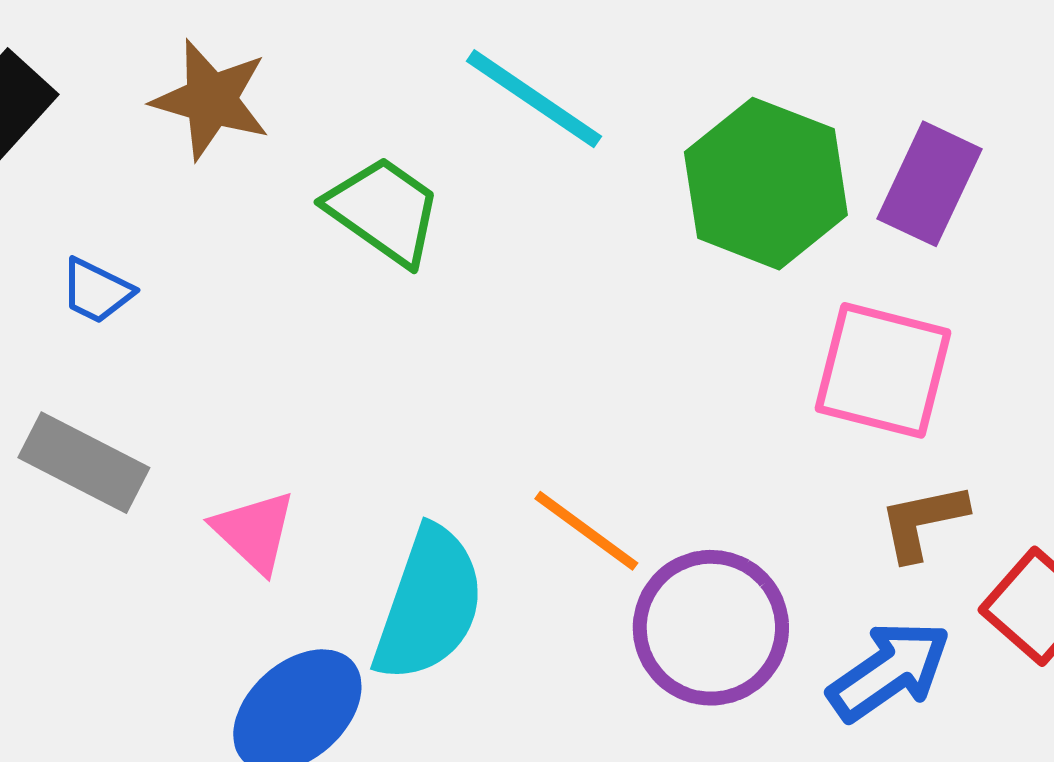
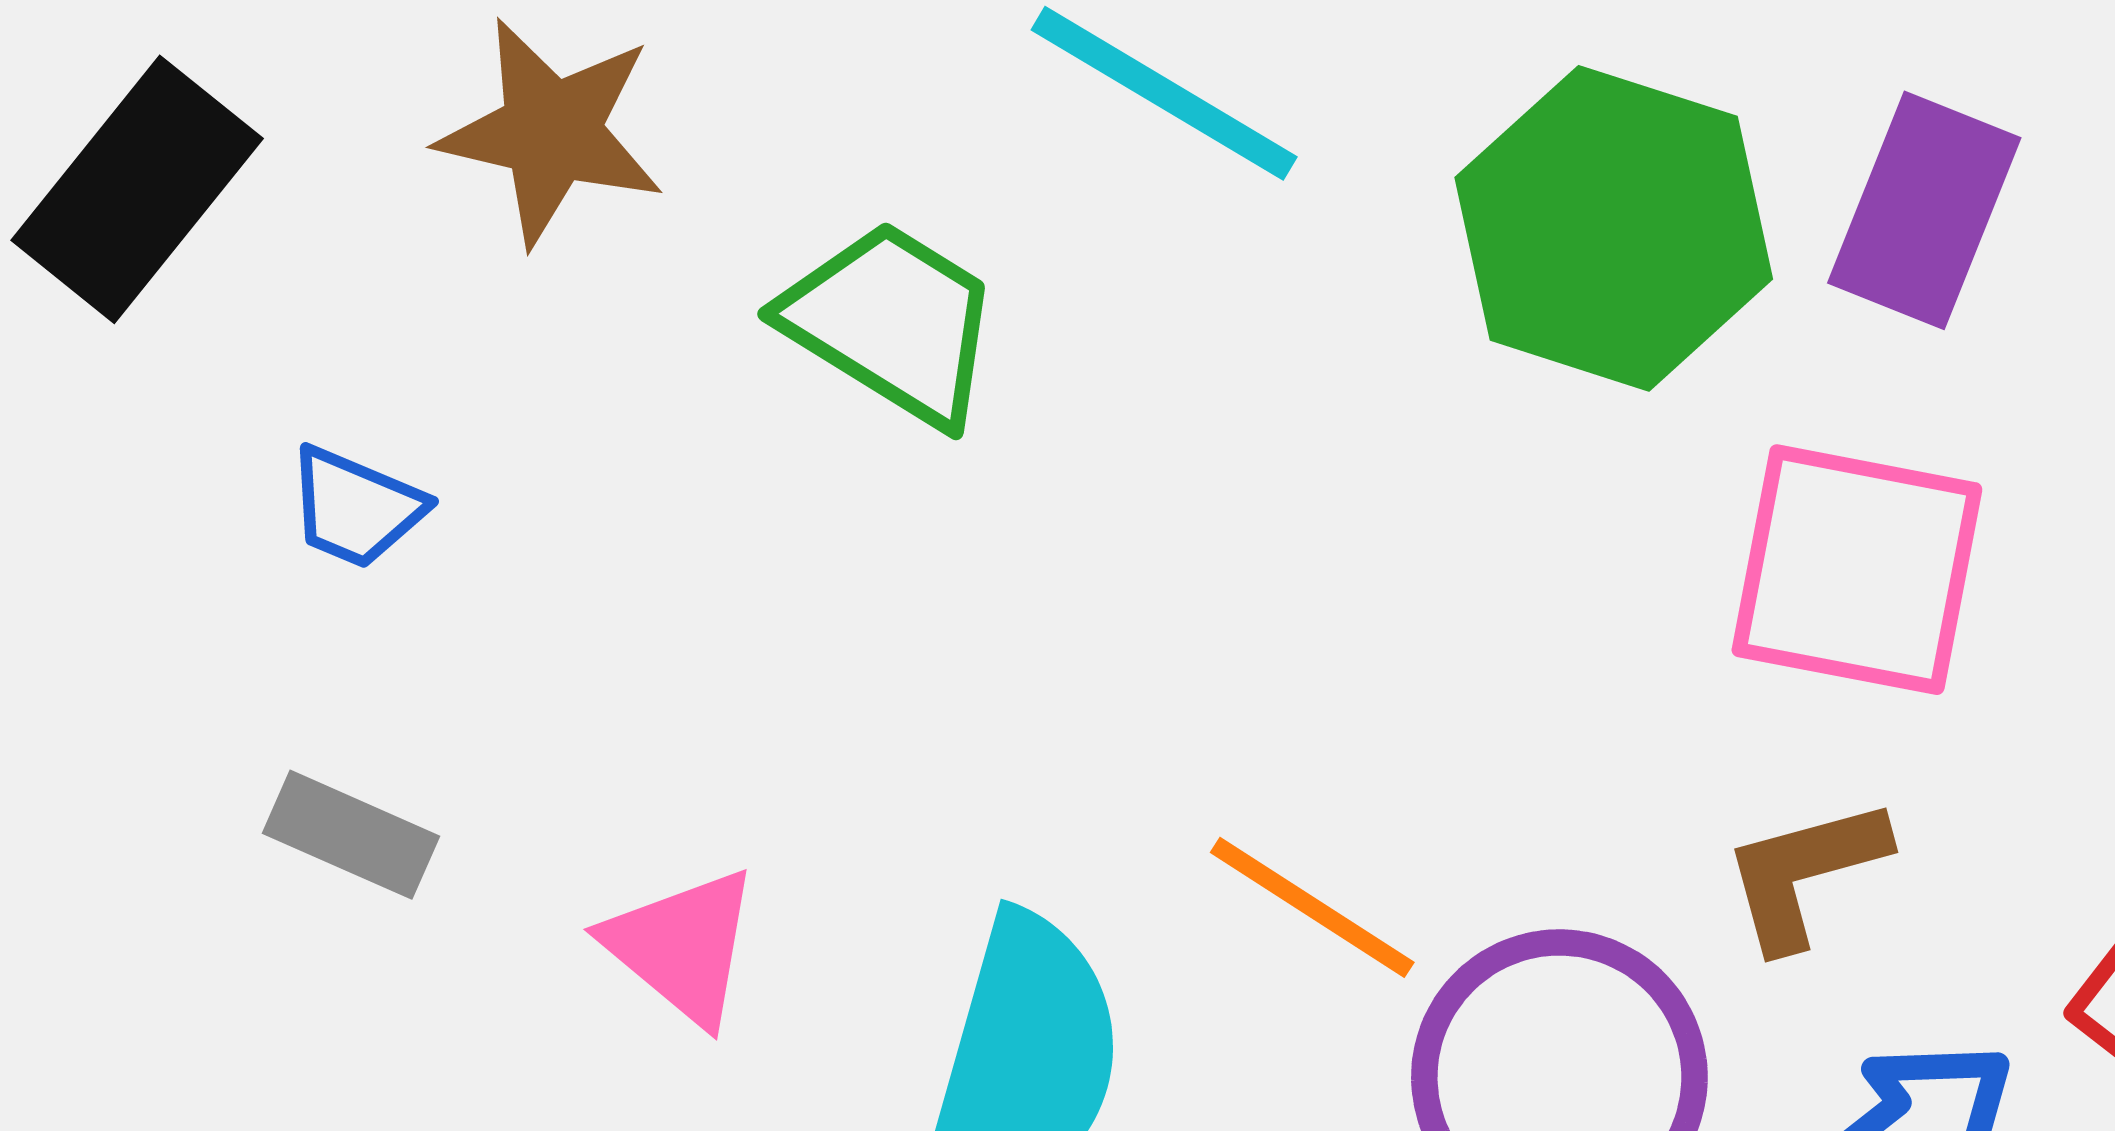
gray rectangle: (84, 463) -> (351, 835), size x0.7
brown L-shape: (923, 522) -> (1805, 873), moved

